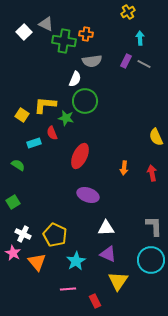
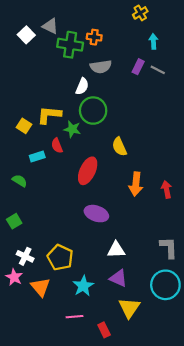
yellow semicircle: (156, 137) -> (119, 147), moved
orange arrow: (124, 168) -> (136, 184), size x1.5

